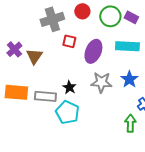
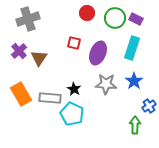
gray cross: (52, 19) -> (28, 19), moved
cyan rectangle: (127, 46) -> (132, 48), turned -75
orange rectangle: (16, 92) -> (21, 94), turned 55

